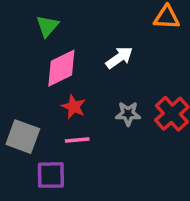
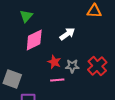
red star: (74, 107) -> (54, 62), moved
pink line: (77, 140) -> (57, 80), moved

